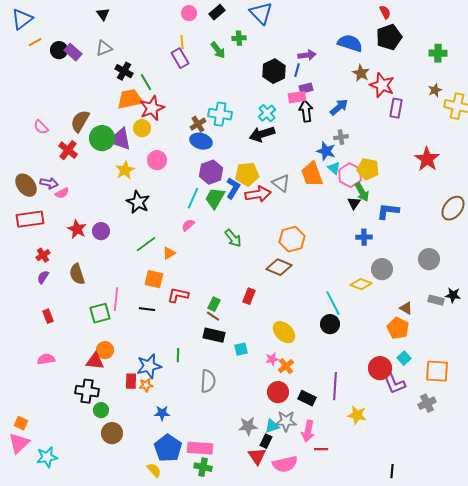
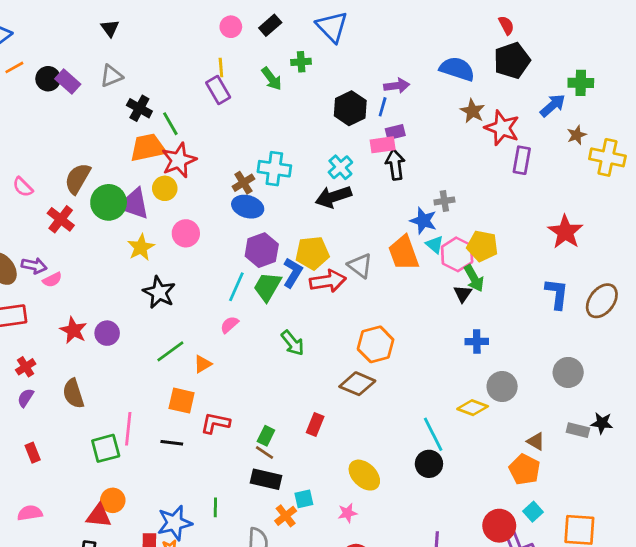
blue arrow: (339, 107) -> (553, 105), moved
blue L-shape: (388, 211) -> (557, 294), moved, turned 90
orange cross: (286, 366) -> (286, 516), moved

